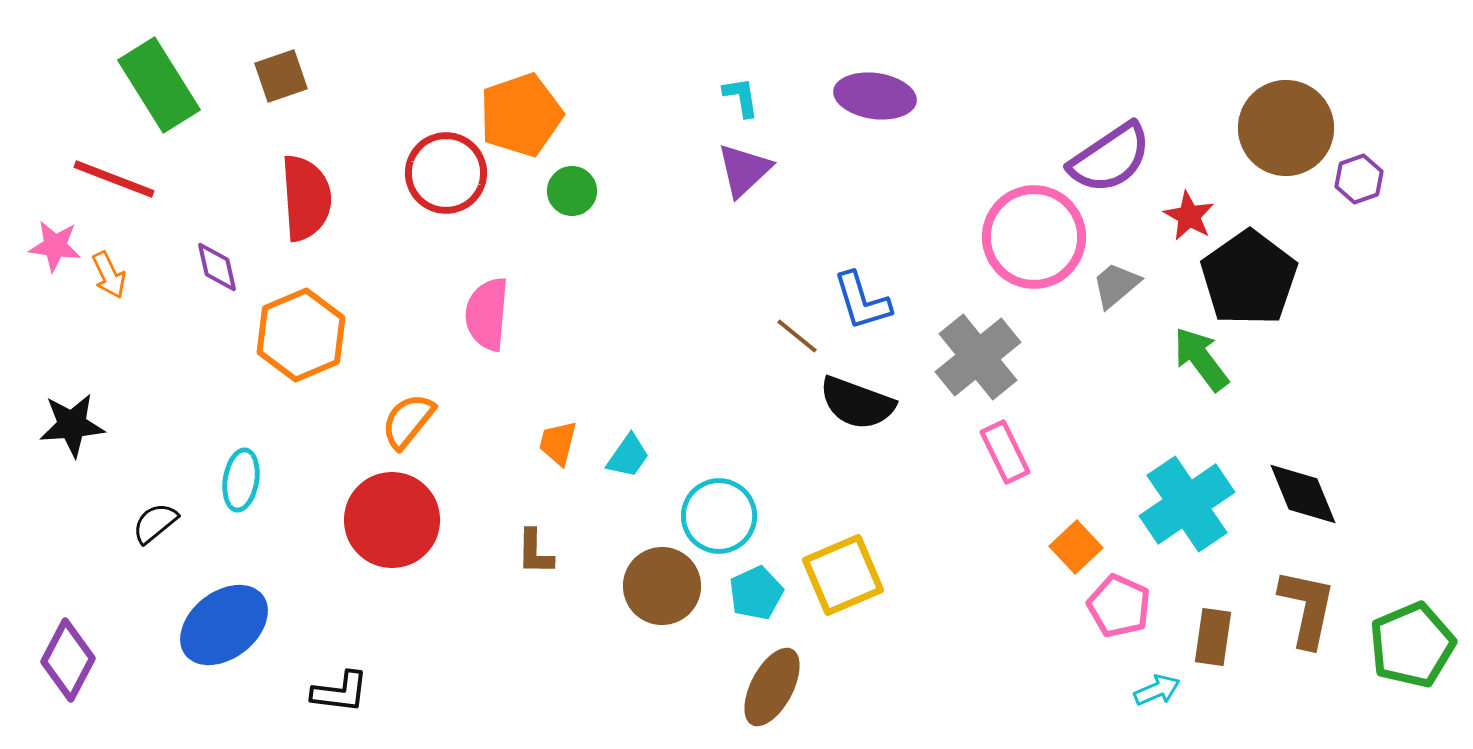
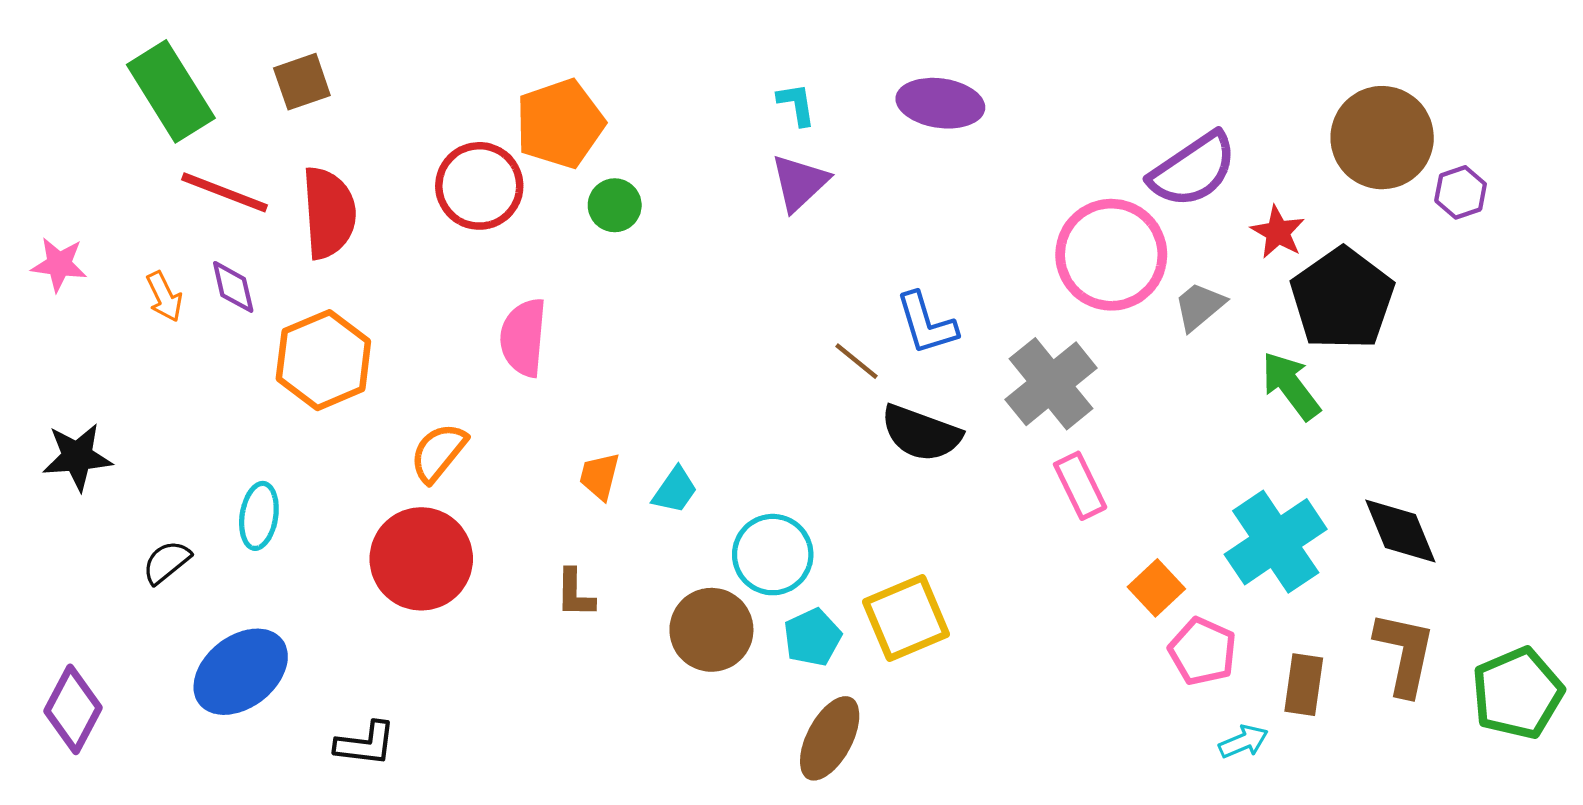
red line: (114, 179) -> (225, 192), moved
orange arrow: (109, 275) -> (164, 297), moved

